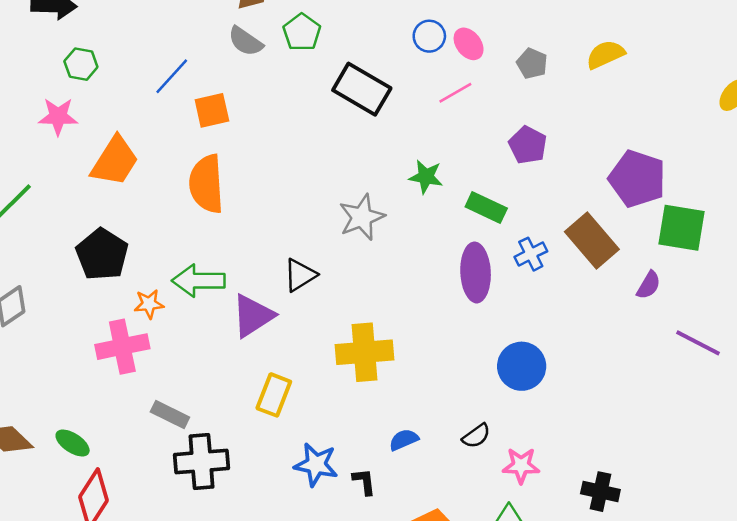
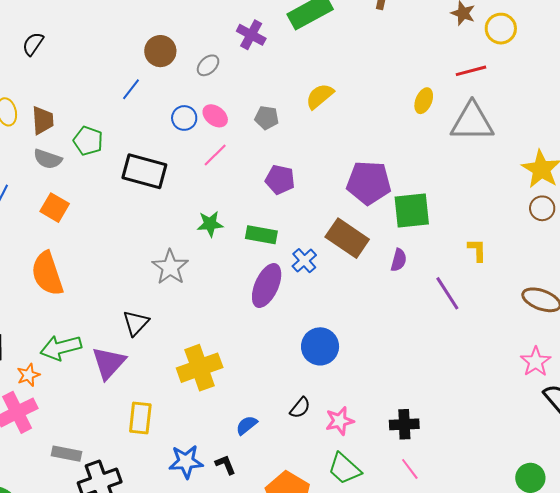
orange square: (212, 110) -> (55, 208), moved, turned -32
purple ellipse: (476, 272) -> (267, 286), turned 42
purple line: (698, 343) -> (447, 293), turned 45

